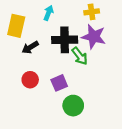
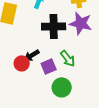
black arrow: (30, 47) -> (32, 55), moved
green arrow: (80, 56) -> (68, 58), moved

